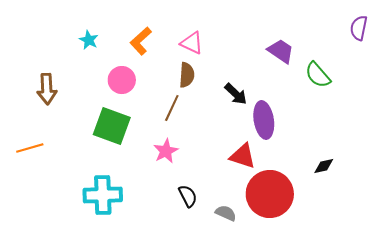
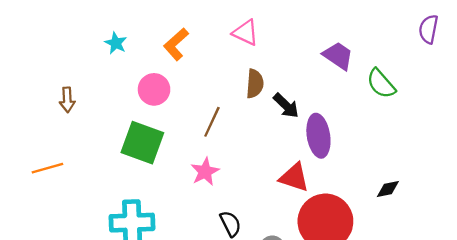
pink triangle: (192, 43) -> (246, 33), moved
brown semicircle: (187, 75) -> (255, 84), moved
brown arrow: (47, 89) -> (67, 100), size x0.7

